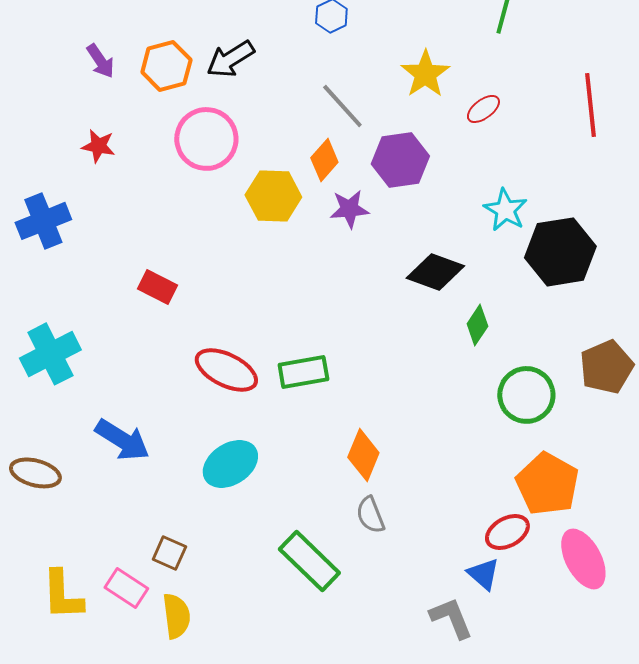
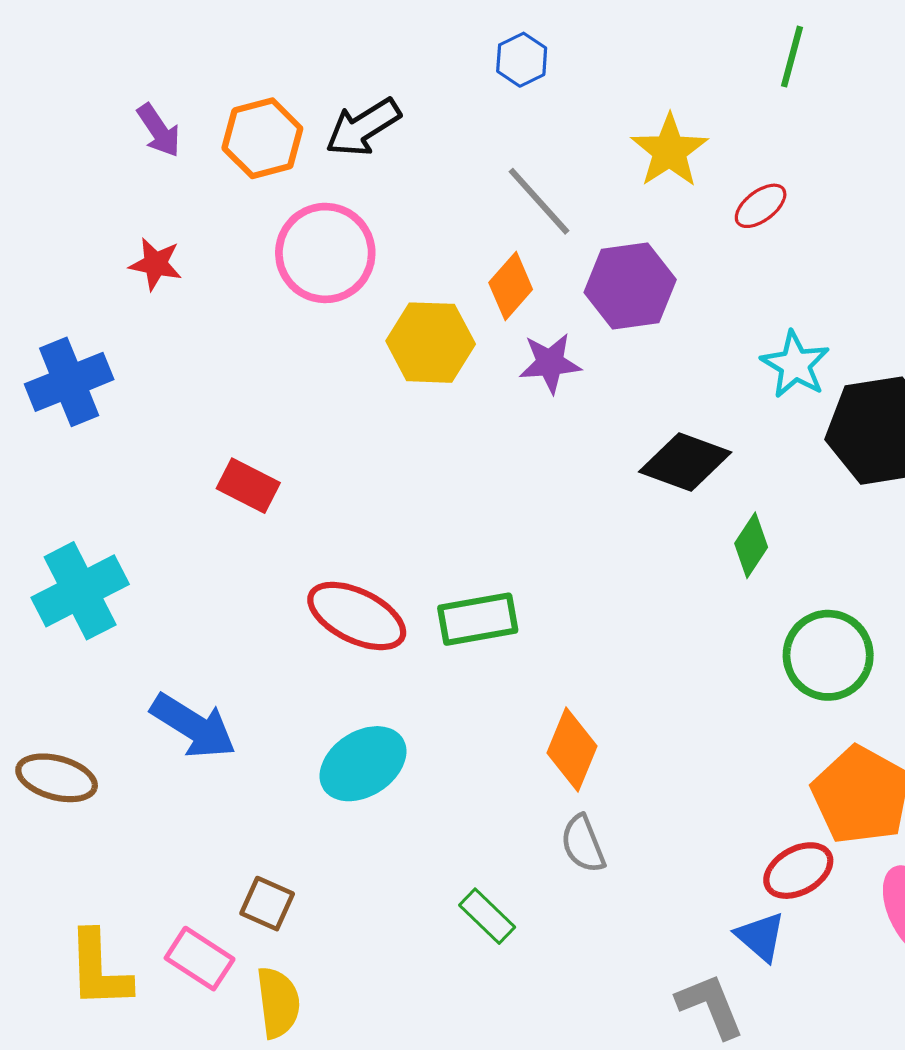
green rectangle: (309, 561) -> (487, 916), size x0.6

